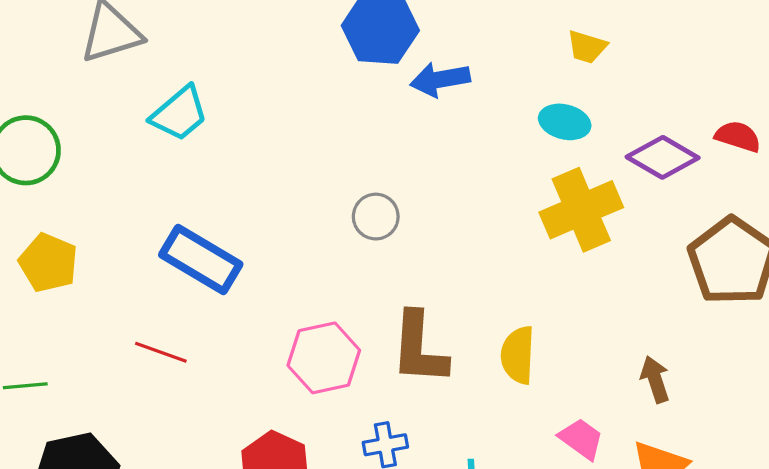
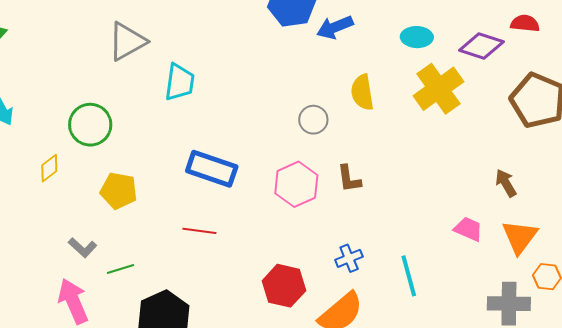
cyan trapezoid: (179, 114) -> (180, 82), turned -30
brown L-shape: (419, 348) -> (349, 179), moved, size x0.6
yellow semicircle: (518, 355) -> (362, 92), moved
pink hexagon: (324, 358) -> (296, 184), moved

